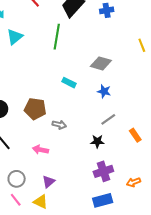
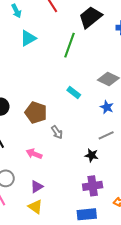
gray arrow: (59, 125) -> (57, 132), turned 32
yellow triangle: (41, 202) -> (35, 207), moved

